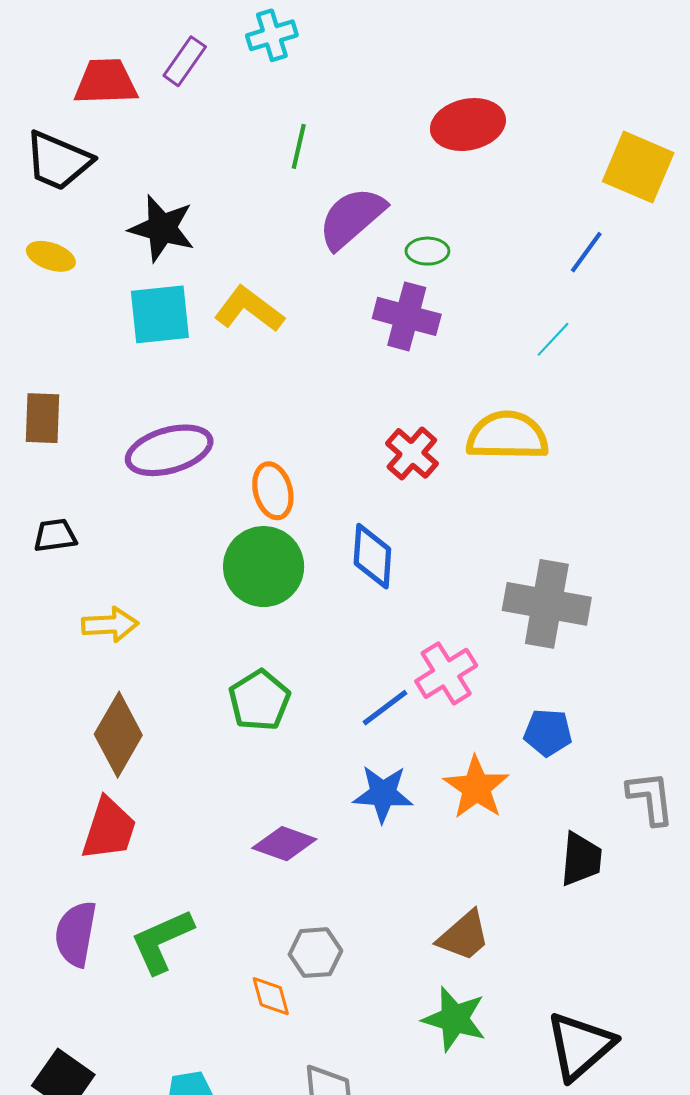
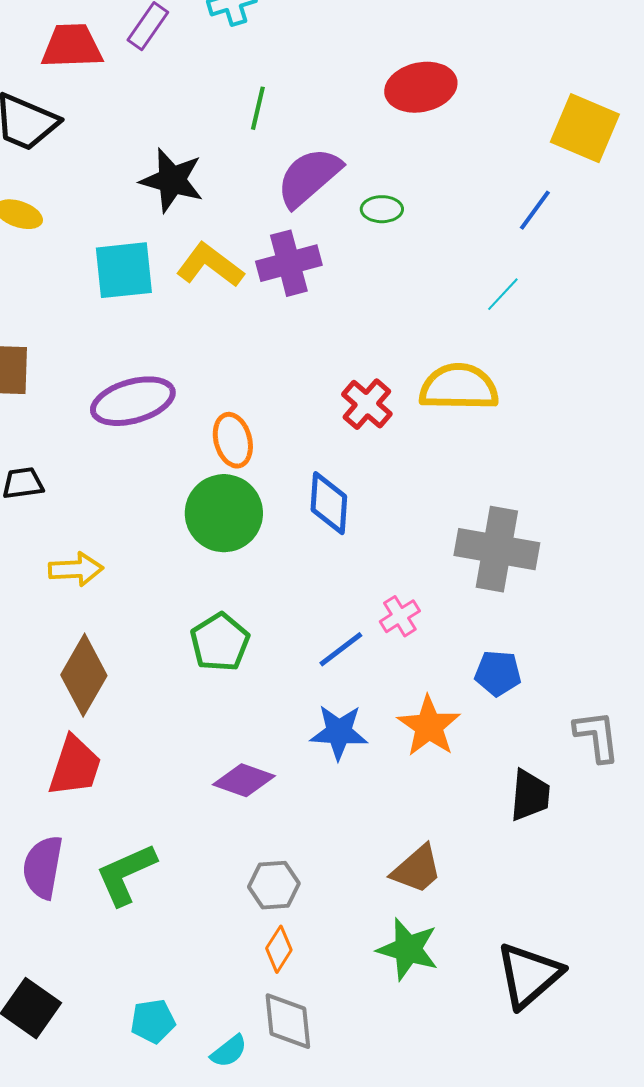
black star: (162, 228) -> (172, 180), moved
purple cross: (407, 316) -> (289, 263), moved, turned -30
pink cross: (446, 673) -> (400, 616), size x0.7
orange diamond: (271, 996) -> (279, 949), moved, turned 48

